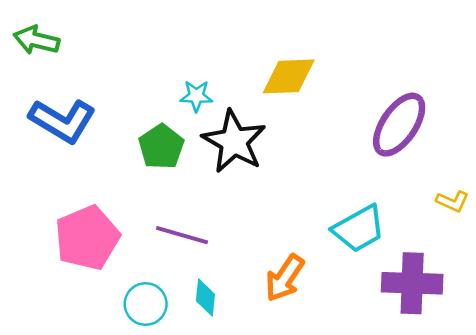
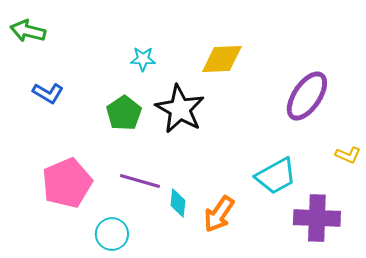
cyan star: (196, 96) -> (143, 59), moved
blue L-shape: (62, 121) -> (48, 93), size x0.6
cyan diamond: (205, 298) -> (178, 203), moved

